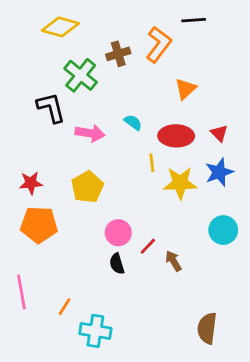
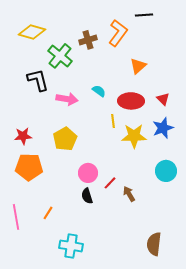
yellow diamond: (60, 27) -> (32, 32), moved
orange line: (64, 307) -> (48, 213), moved

